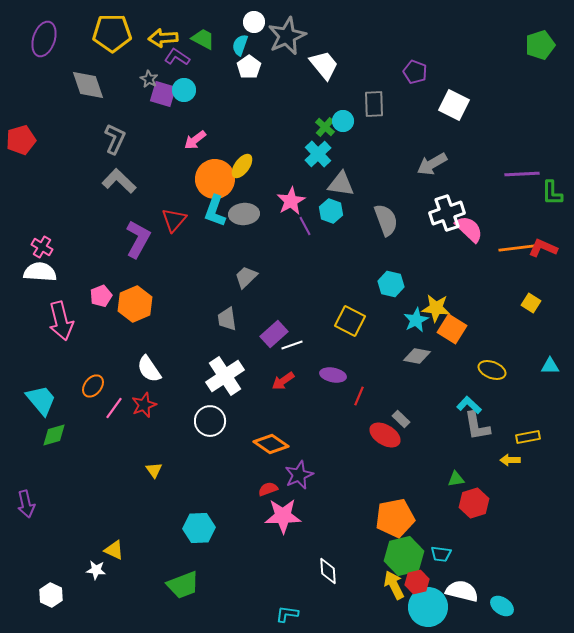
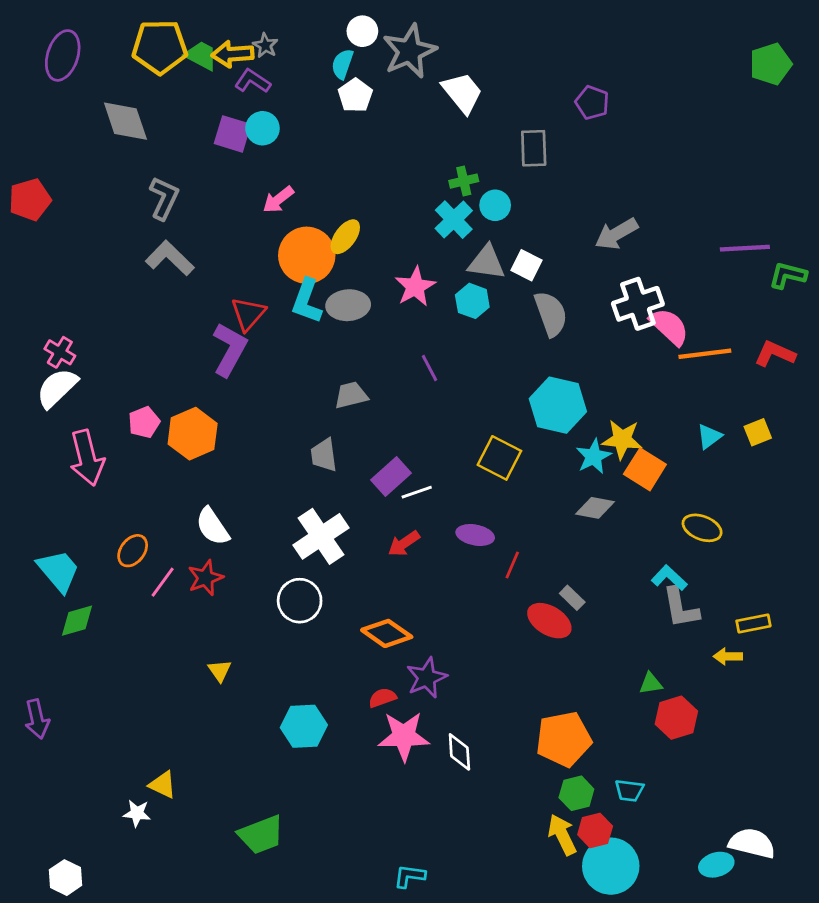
green trapezoid: (203, 39) -> (201, 55), moved
gray star: (149, 79) -> (265, 45), moved
white square: (454, 105) -> (527, 265), moved, size x0.7
cyan circle: (343, 121) -> (495, 205), moved
green cross: (325, 127) -> (464, 181), turned 36
green L-shape: (552, 193) -> (788, 275), turned 104
purple line: (305, 226) -> (429, 368), moved
purple L-shape: (138, 239) -> (230, 349), moved
orange line: (517, 248) -> (705, 354), moved
white semicircle: (40, 272) -> (57, 388), turned -48
gray trapezoid: (246, 277) -> (351, 395), turned 30
cyan hexagon: (391, 284) -> (558, 405), size x1.5
yellow square: (531, 303) -> (758, 432), turned 36
cyan triangle: (550, 366) -> (709, 437), moved, turned -36
cyan hexagon: (199, 528) -> (304, 726), moved
green hexagon: (404, 556) -> (576, 793), size x0.6
white diamond: (328, 571) -> (459, 752), moved
white semicircle: (462, 591) -> (752, 843), moved
white hexagon: (51, 595) -> (66, 878), moved
cyan ellipse: (502, 606) -> (716, 865), turned -50

